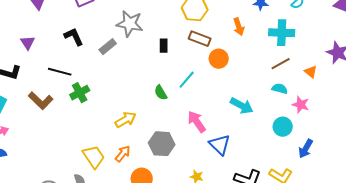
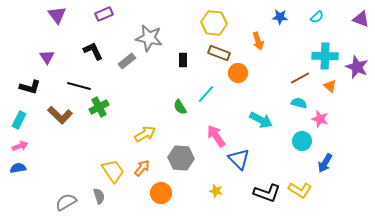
cyan cross: (282, 33) -> (325, 56), moved

